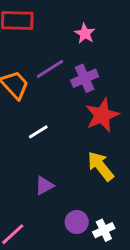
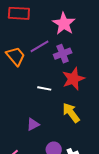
pink star: (85, 33) -> (64, 24), size x1.6
white line: (38, 132) -> (44, 88), moved, turned 40

